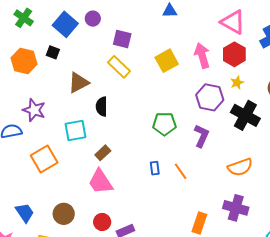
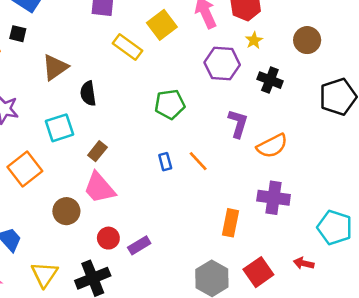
yellow rectangle: (119, 67) -> (127, 47), moved
black cross: (245, 115) -> (270, 80), size x0.7
purple L-shape: (202, 136) -> (238, 124), moved
brown circle: (64, 214) -> (66, 211), moved

